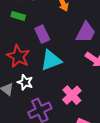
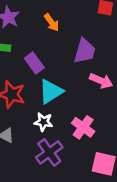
white star: (25, 82) -> (43, 122), moved

